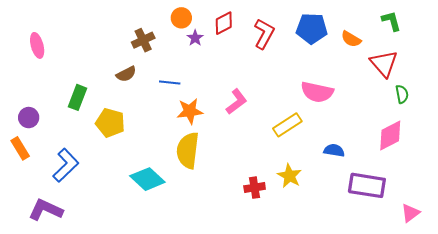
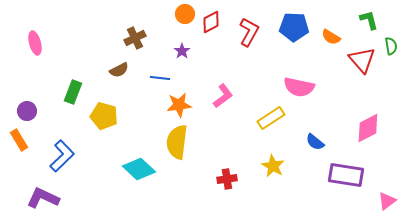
orange circle: (181, 18) -> (185, 14), moved
purple star: (195, 38) -> (182, 51), moved
green semicircle: (402, 94) -> (391, 46), moved
blue semicircle: (334, 150) -> (315, 142), turned -150
red cross: (255, 188) -> (227, 179), moved

